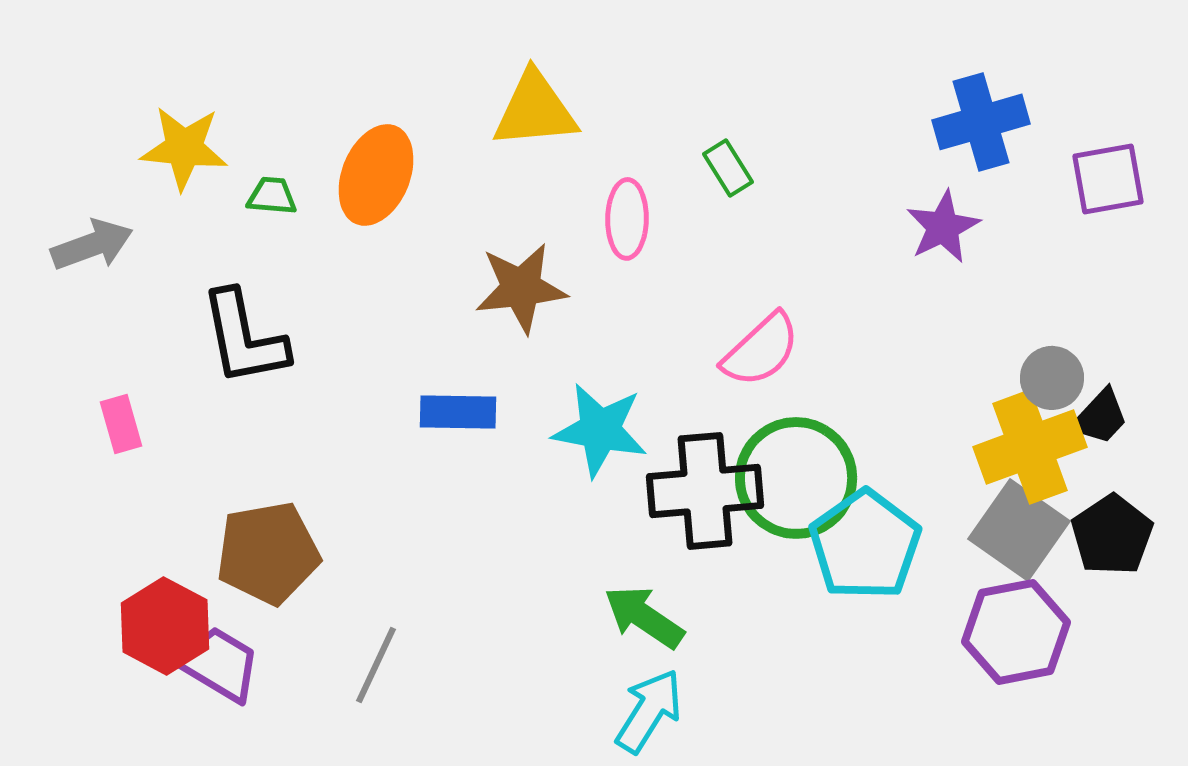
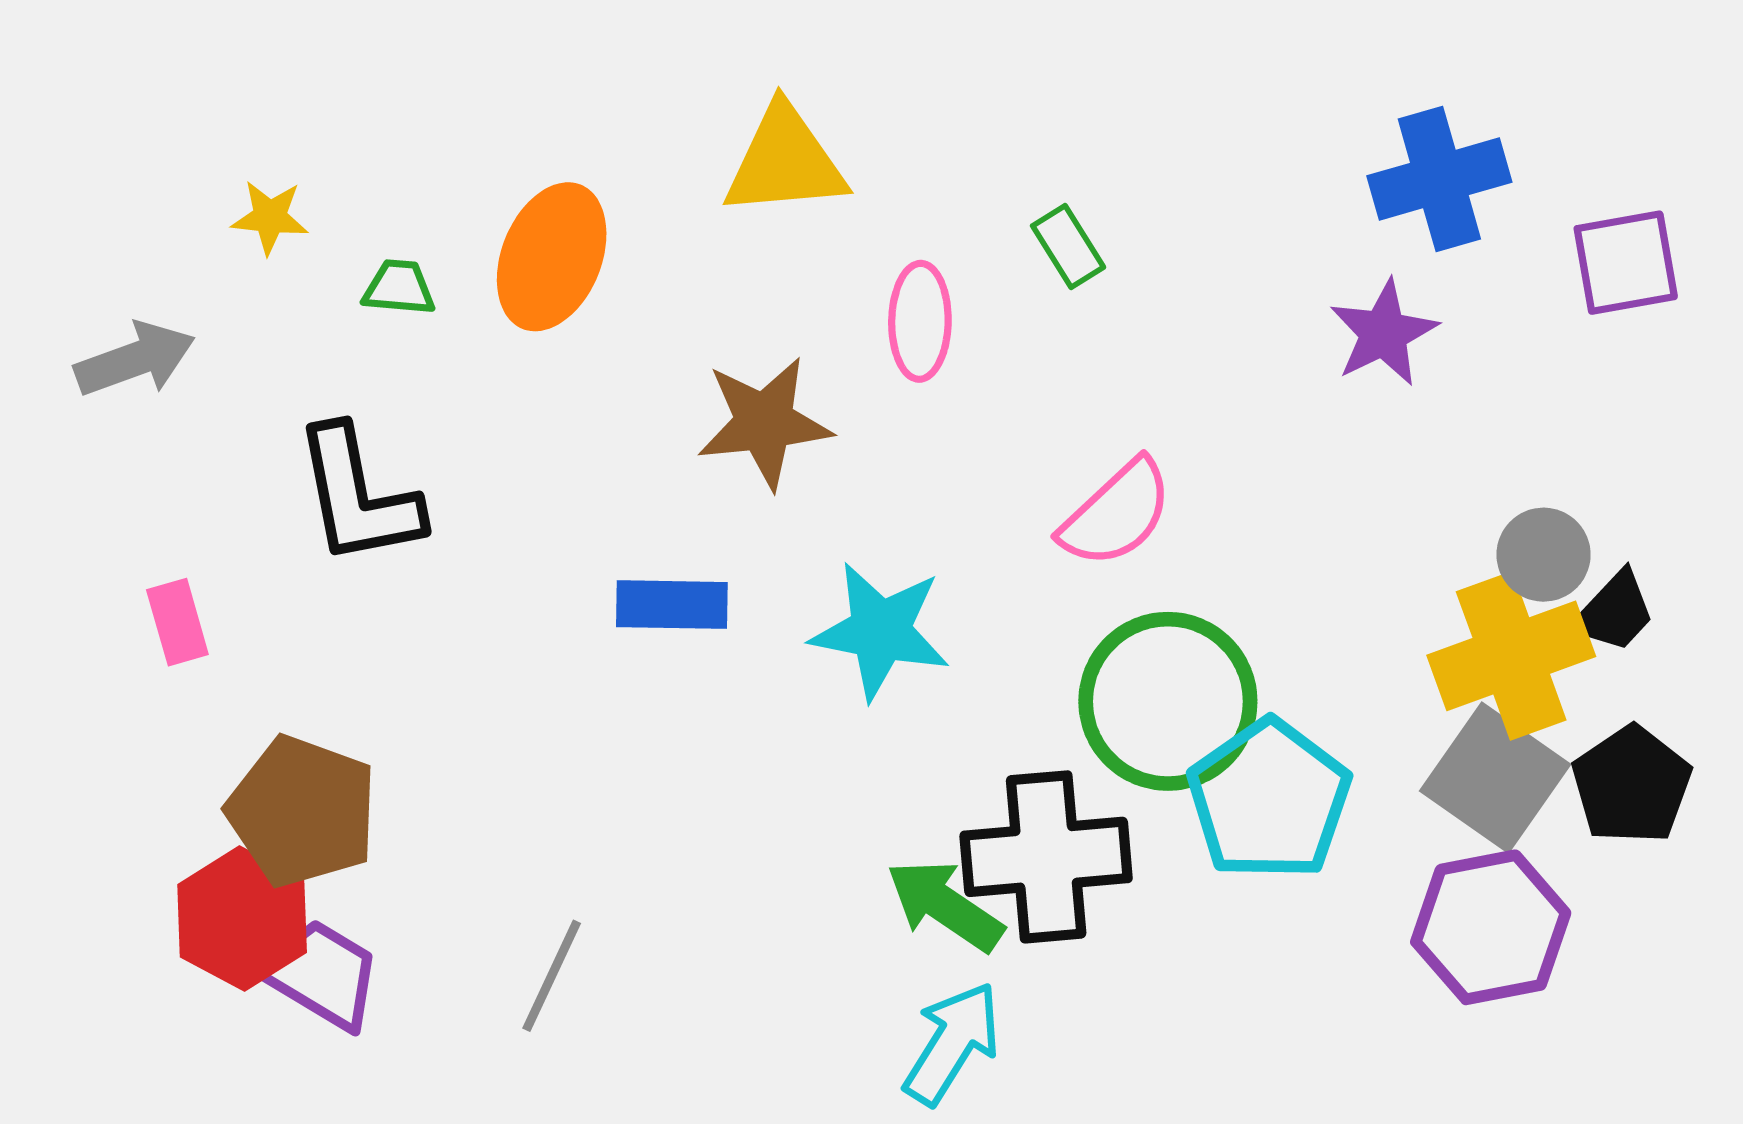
yellow star: (184, 148) -> (270, 217), size x0.6
black cross: (705, 491) -> (1046, 857), moved
brown pentagon: (268, 553) -> (302, 811), moved, turned 30

